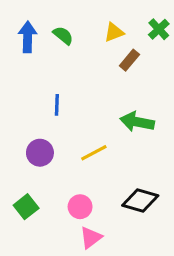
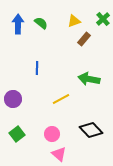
purple circle: (40, 153) -> (13, 99), moved
black diamond: (140, 201) -> (91, 130), turned 30
pink triangle: (91, 238) -> (59, 154), turned -42

